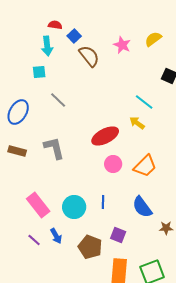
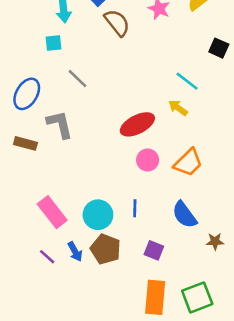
gray L-shape: (54, 148) -> (60, 124), moved
brown pentagon: (90, 247) -> (106, 249), moved

